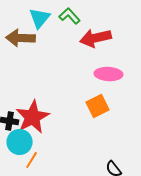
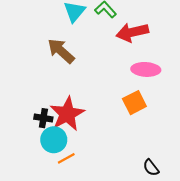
brown arrow: (21, 38) -> (61, 51), moved, turned 40
orange line: (32, 160) -> (66, 158), turned 30

